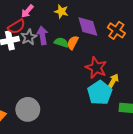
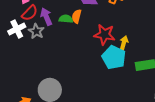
red semicircle: (16, 27) -> (30, 13), moved
gray star: (29, 37) -> (36, 31), moved

